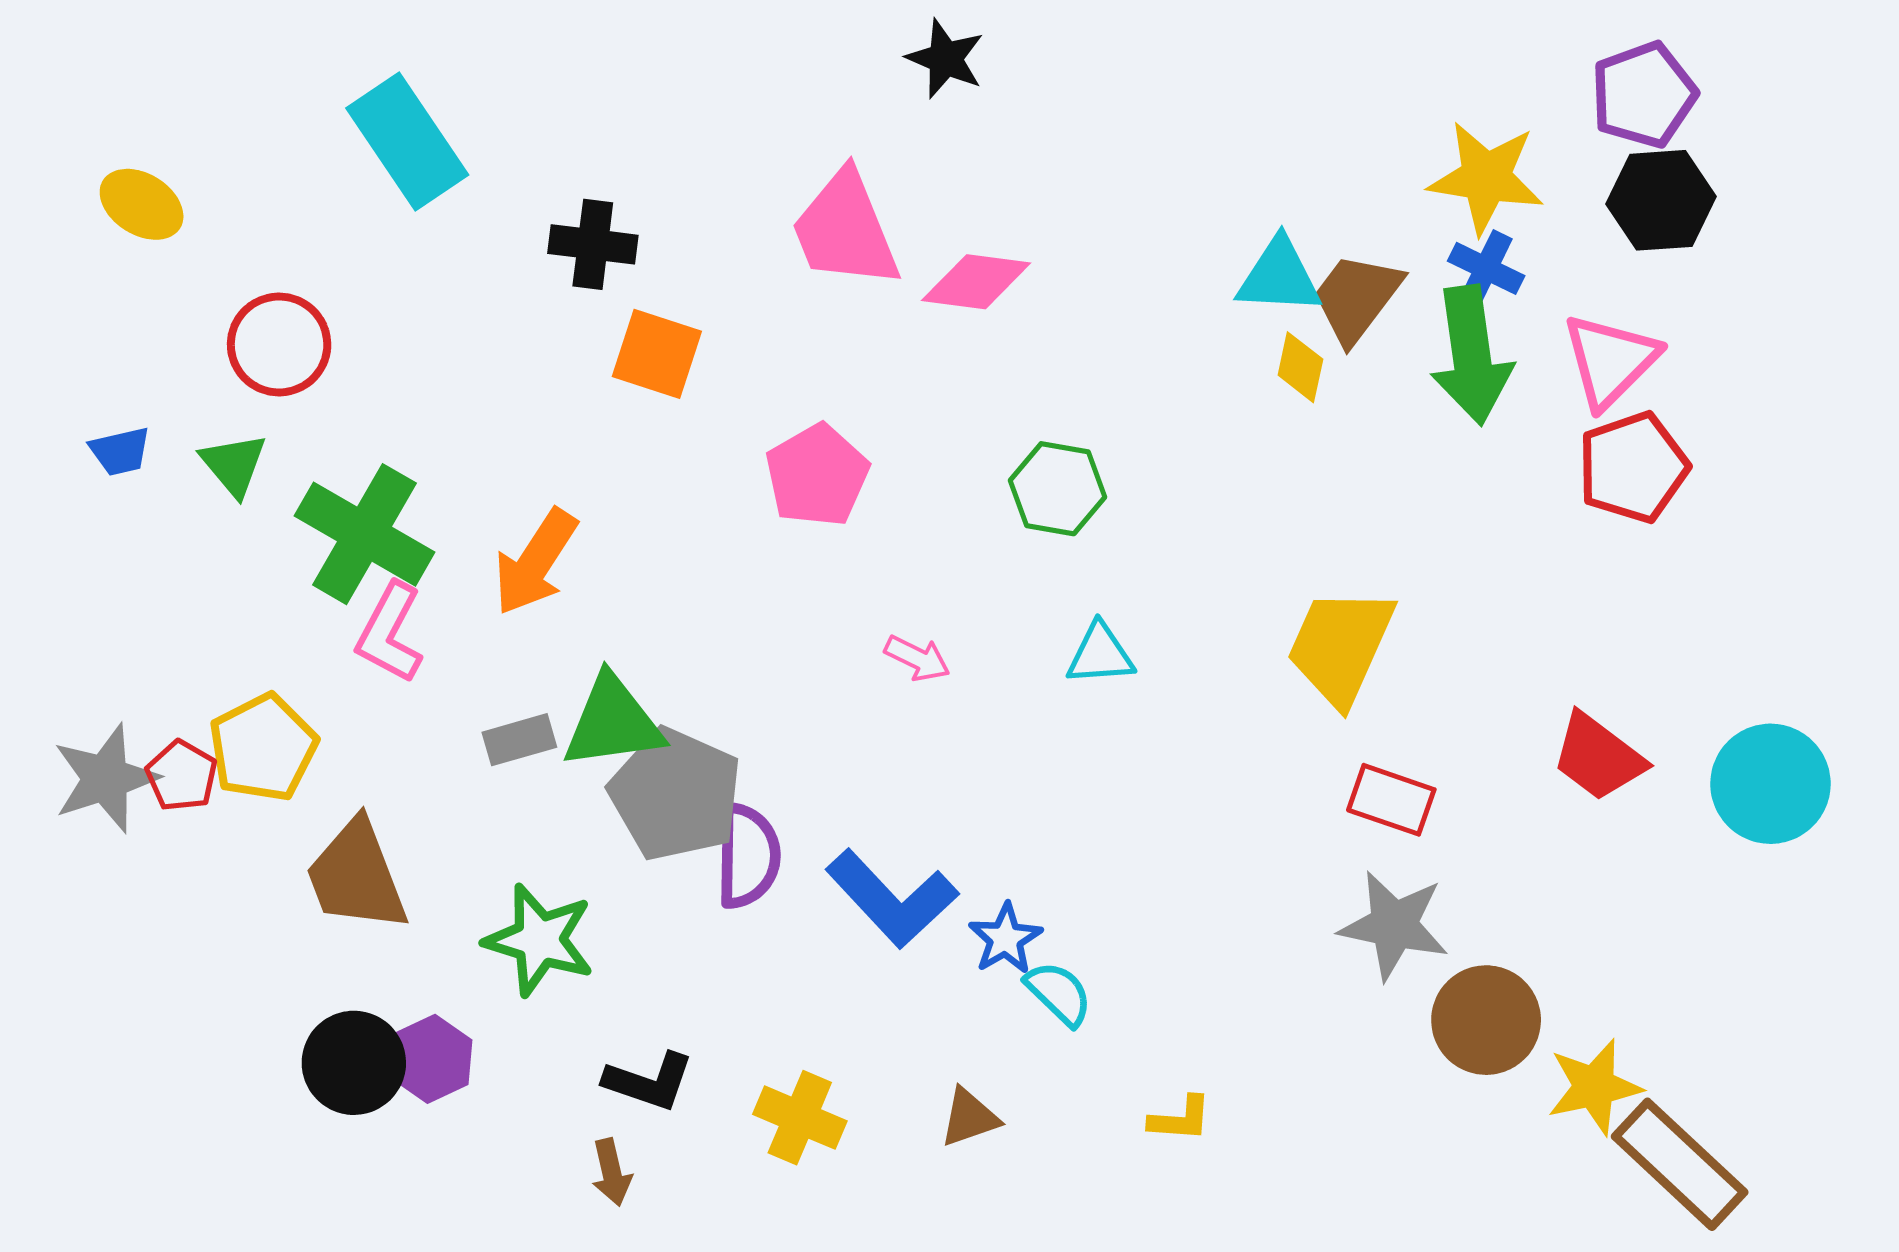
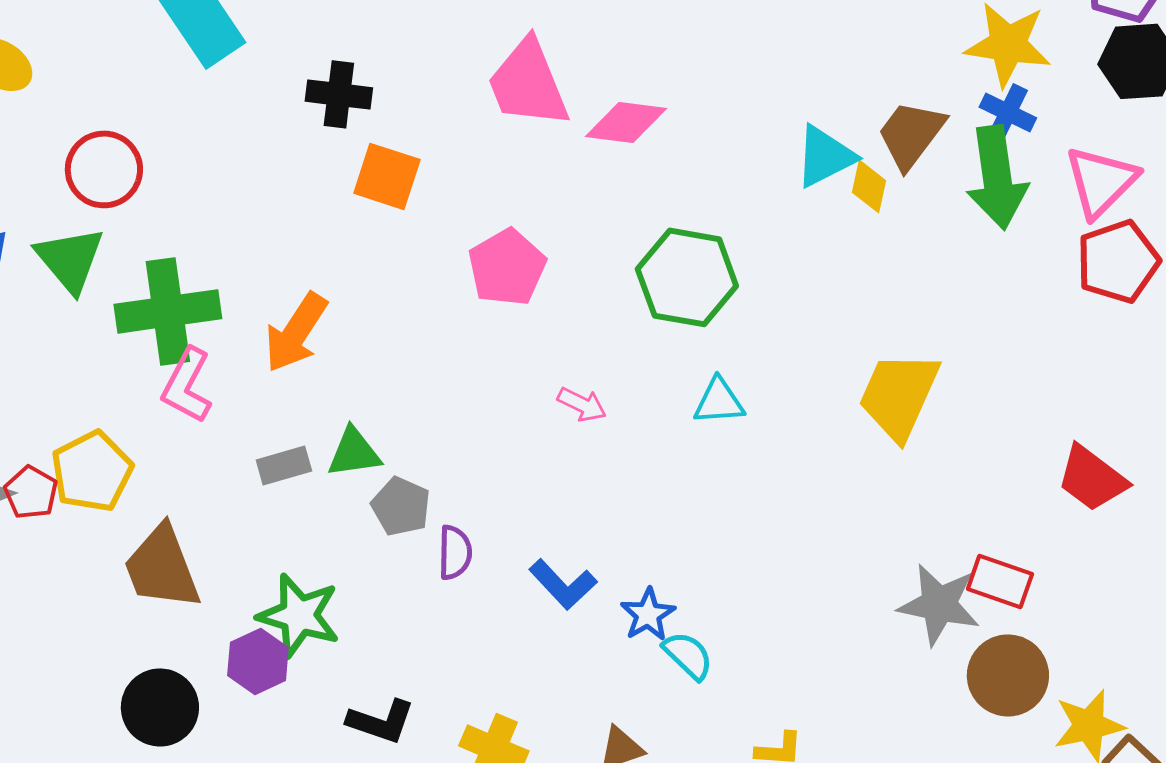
cyan triangle: (1279, 276) -> (825, 156), moved, turned -30
green triangle: (234, 465) -> (70, 259), size x1.4
green hexagon: (1057, 489) -> (687, 277), size x1.4
green cross: (365, 534) -> (168, 311), turned -38
green triangle: (613, 722) -> (354, 452), size x0.7
gray pentagon: (676, 794) -> (401, 506), size x0.6
red rectangle: (1391, 800) -> (1000, 581), moved
purple semicircle: (748, 856) -> (455, 552), size x0.7
blue L-shape: (892, 899) -> (563, 584), size x0.7
purple hexagon: (431, 1059) -> (258, 661), moved

